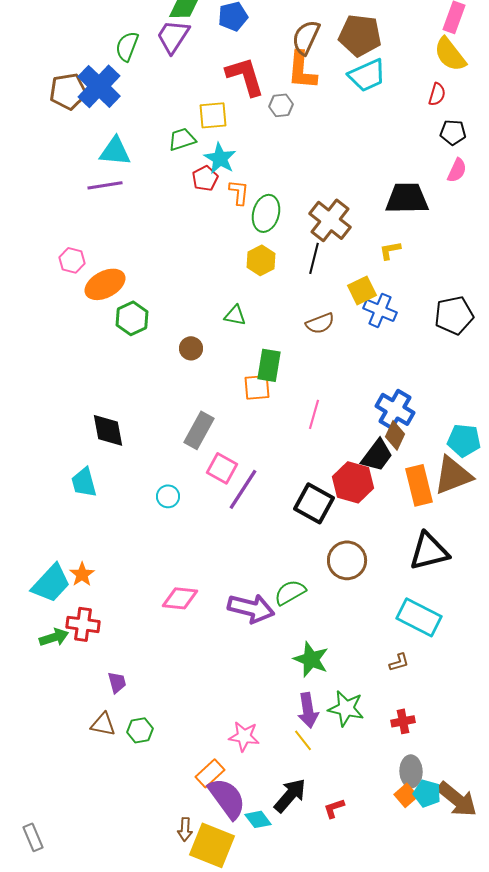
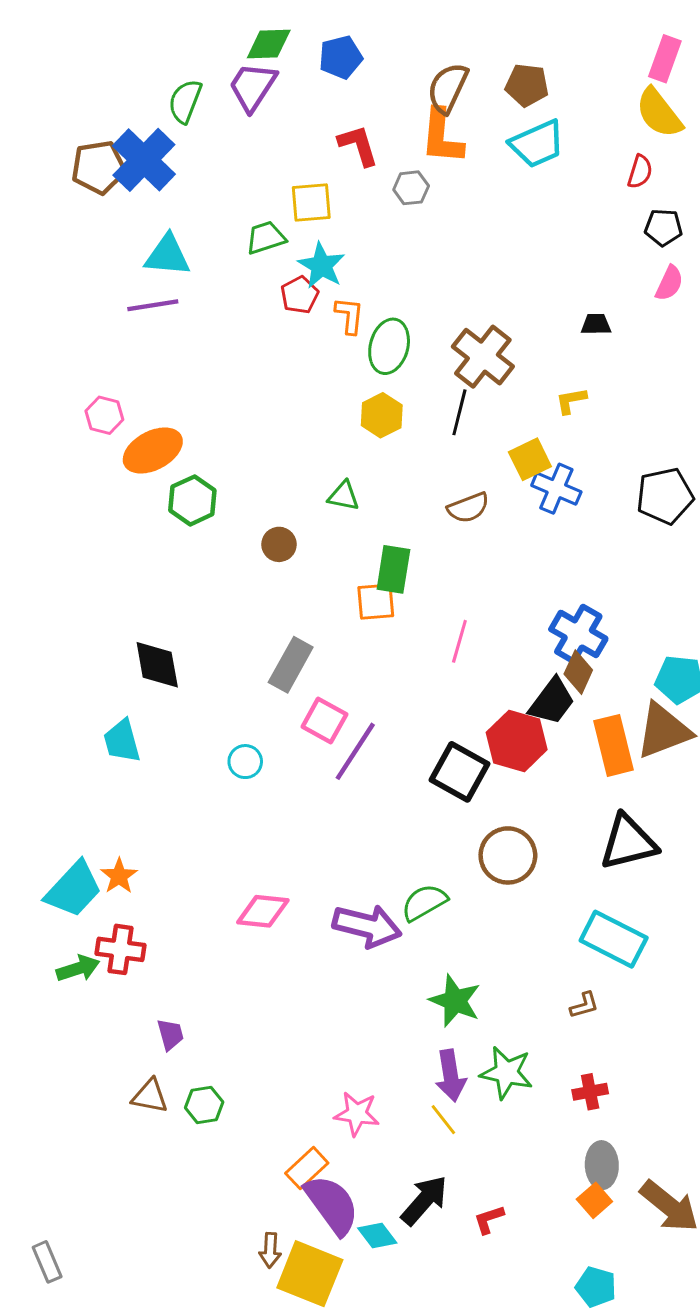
brown pentagon: (360, 35) -> (527, 85), size x0.7
red L-shape: (245, 76) -> (358, 145), size x0.7
black trapezoid: (407, 198) -> (596, 324), size x0.5
cyan pentagon: (427, 793) -> (596, 1287), moved

